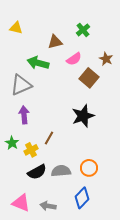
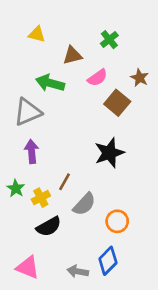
yellow triangle: (16, 28) -> (37, 34), moved
gray semicircle: (61, 171) -> (84, 204), moved, turned 138
gray arrow: (48, 206) -> (78, 271), moved

